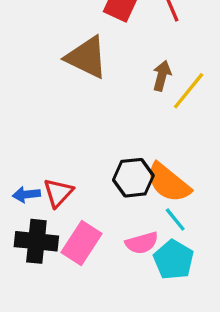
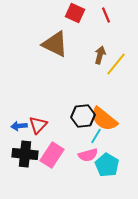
cyan line: (175, 220) -> (96, 136), moved, turned 70

